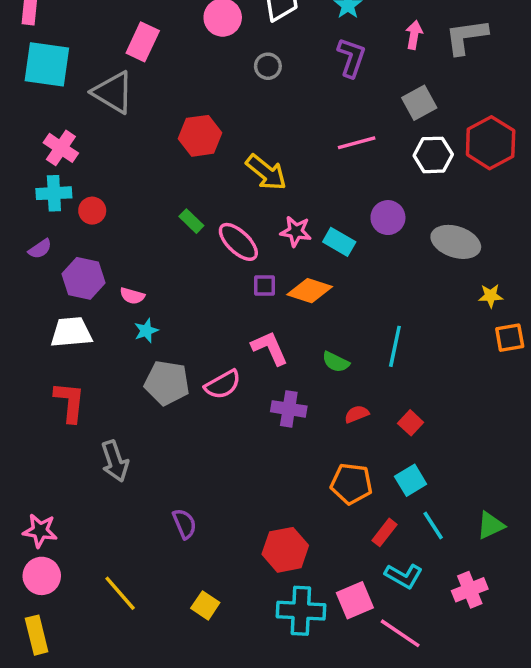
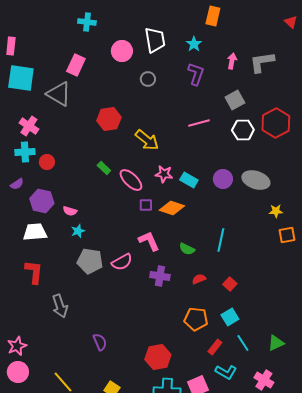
purple circle: (388, 218) -> (223, 179), moved
pink star: (40, 531) -> (17, 346), turned -30
pink cross: (470, 590) -> (264, 380), turned -36

